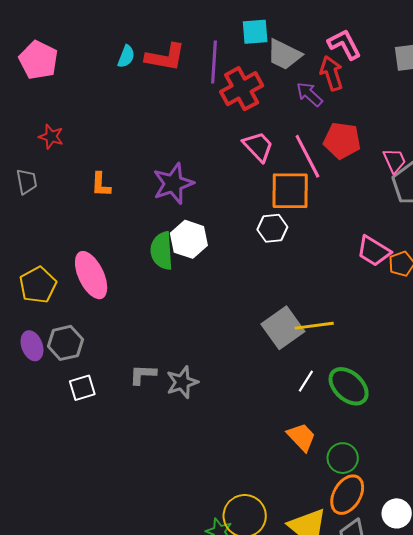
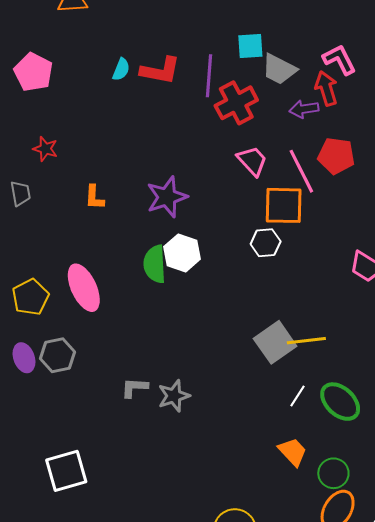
purple arrow: (309, 94) -> (304, 109), turned -52
white square: (82, 388) -> (66, 471), moved, size x1.6

